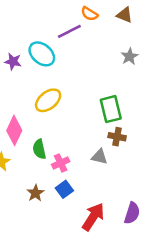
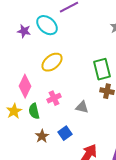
green semicircle: (39, 149) -> (34, 111), moved
gray triangle: (99, 157) -> (82, 107), moved
pink cross: (61, 163) -> (54, 98), moved

